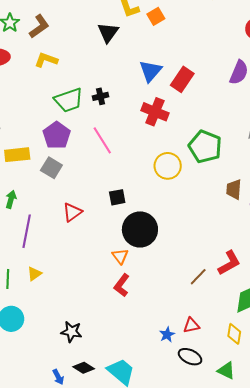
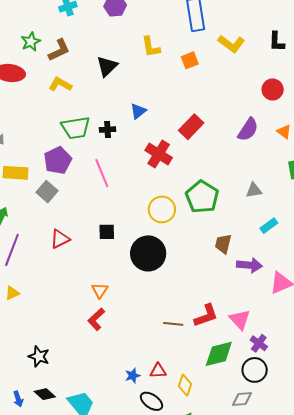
orange square: (156, 16) -> (190, 60), moved
black triangle: (108, 32) -> (107, 66), moved
blue triangle: (150, 71) -> (138, 111), moved, size x0.7
black circle: (140, 229) -> (148, 253), moved
brown line: (198, 277) -> (173, 324), turned 42
yellow diamond: (234, 334) -> (185, 385), moved

